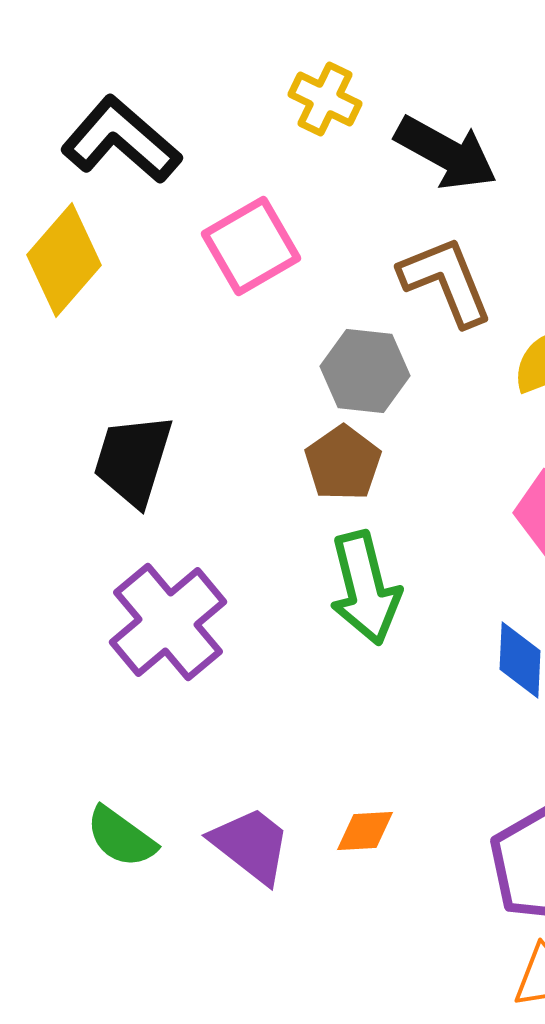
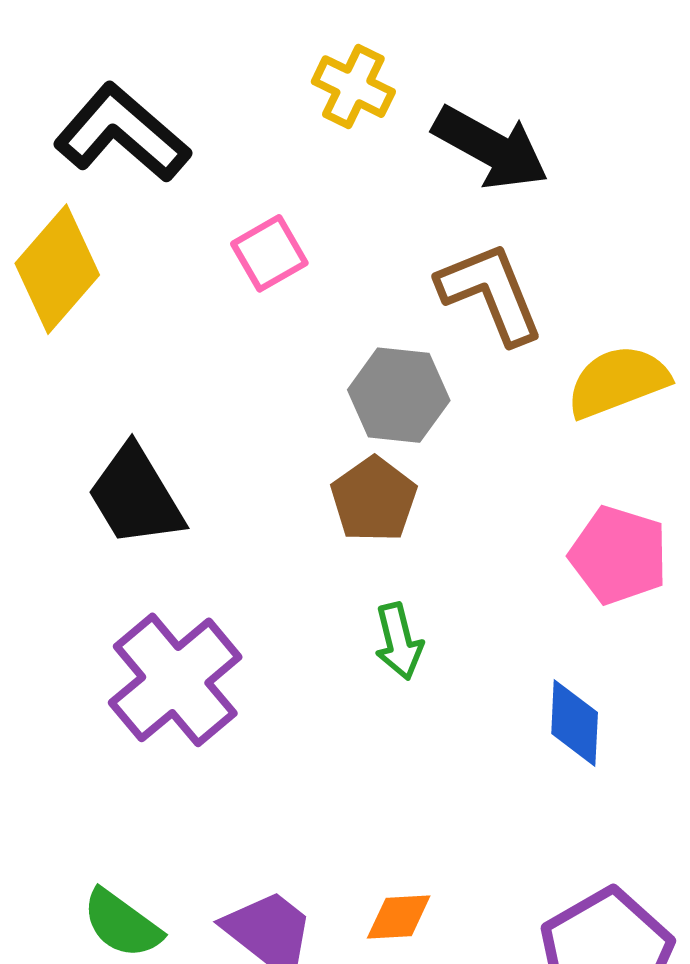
pink square: (251, 246) -> (269, 253), size x0.7
black trapezoid: (133, 460) -> (136, 496), turned -48
green arrow: (365, 588) -> (399, 641), size x0.6

